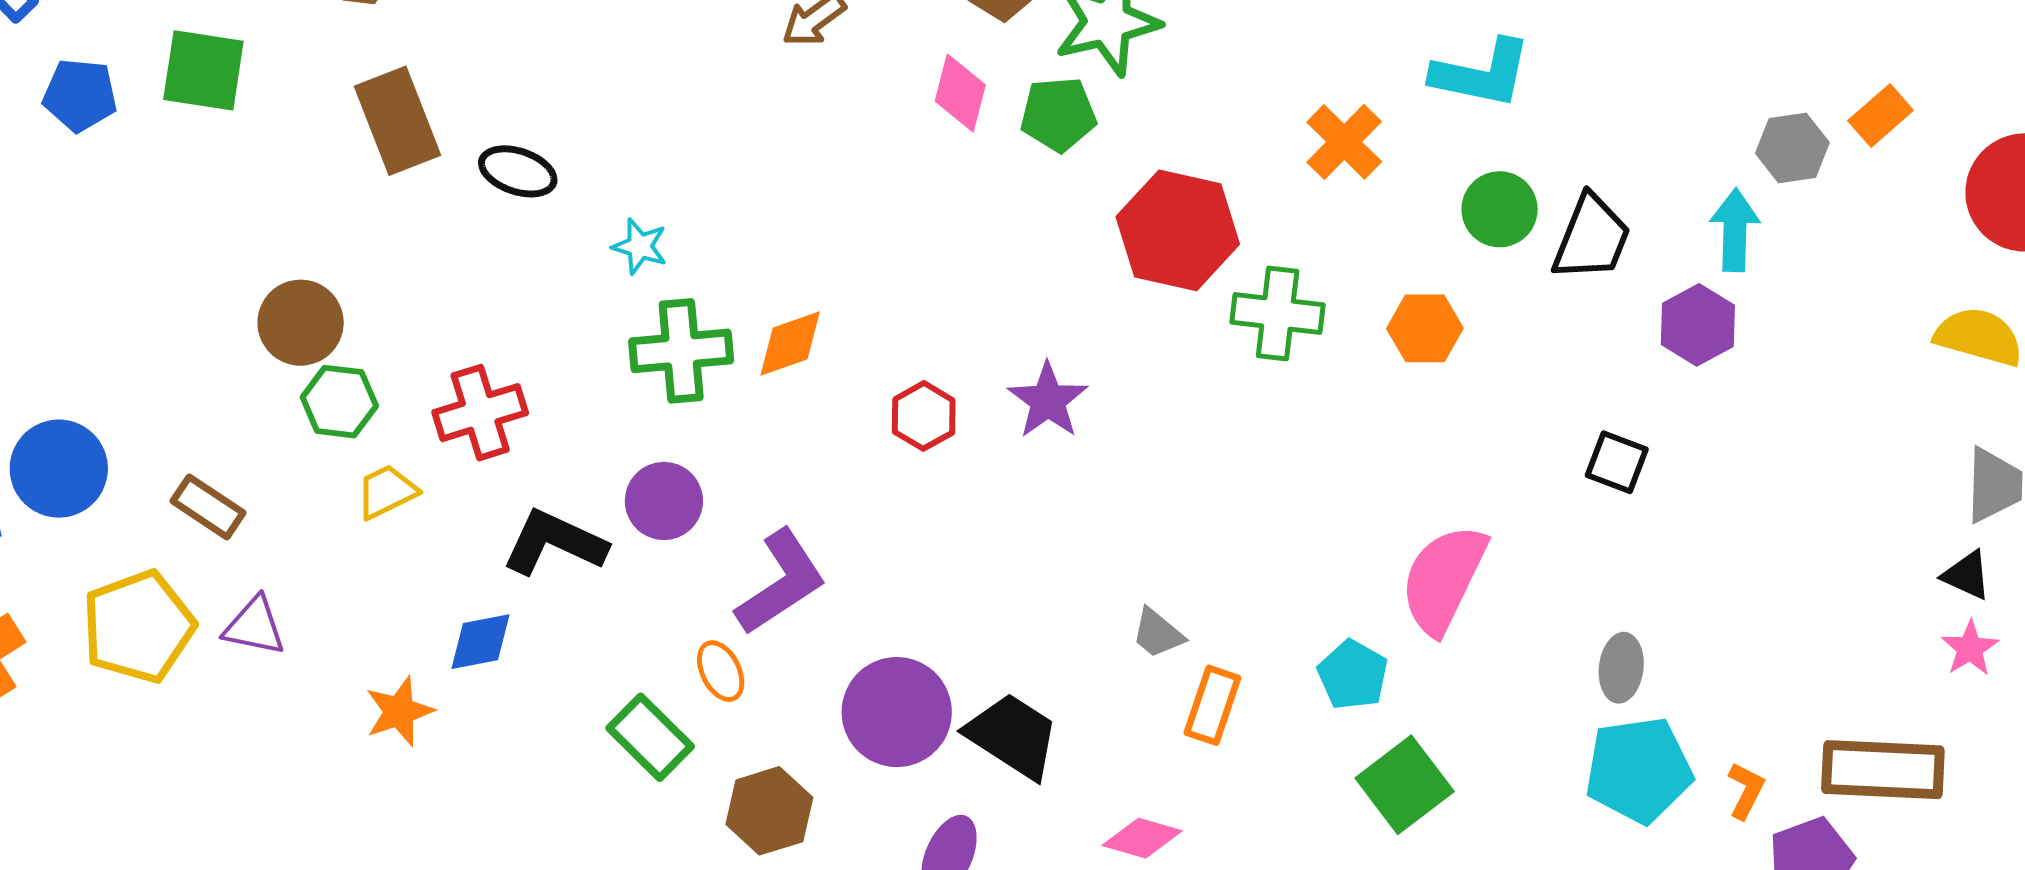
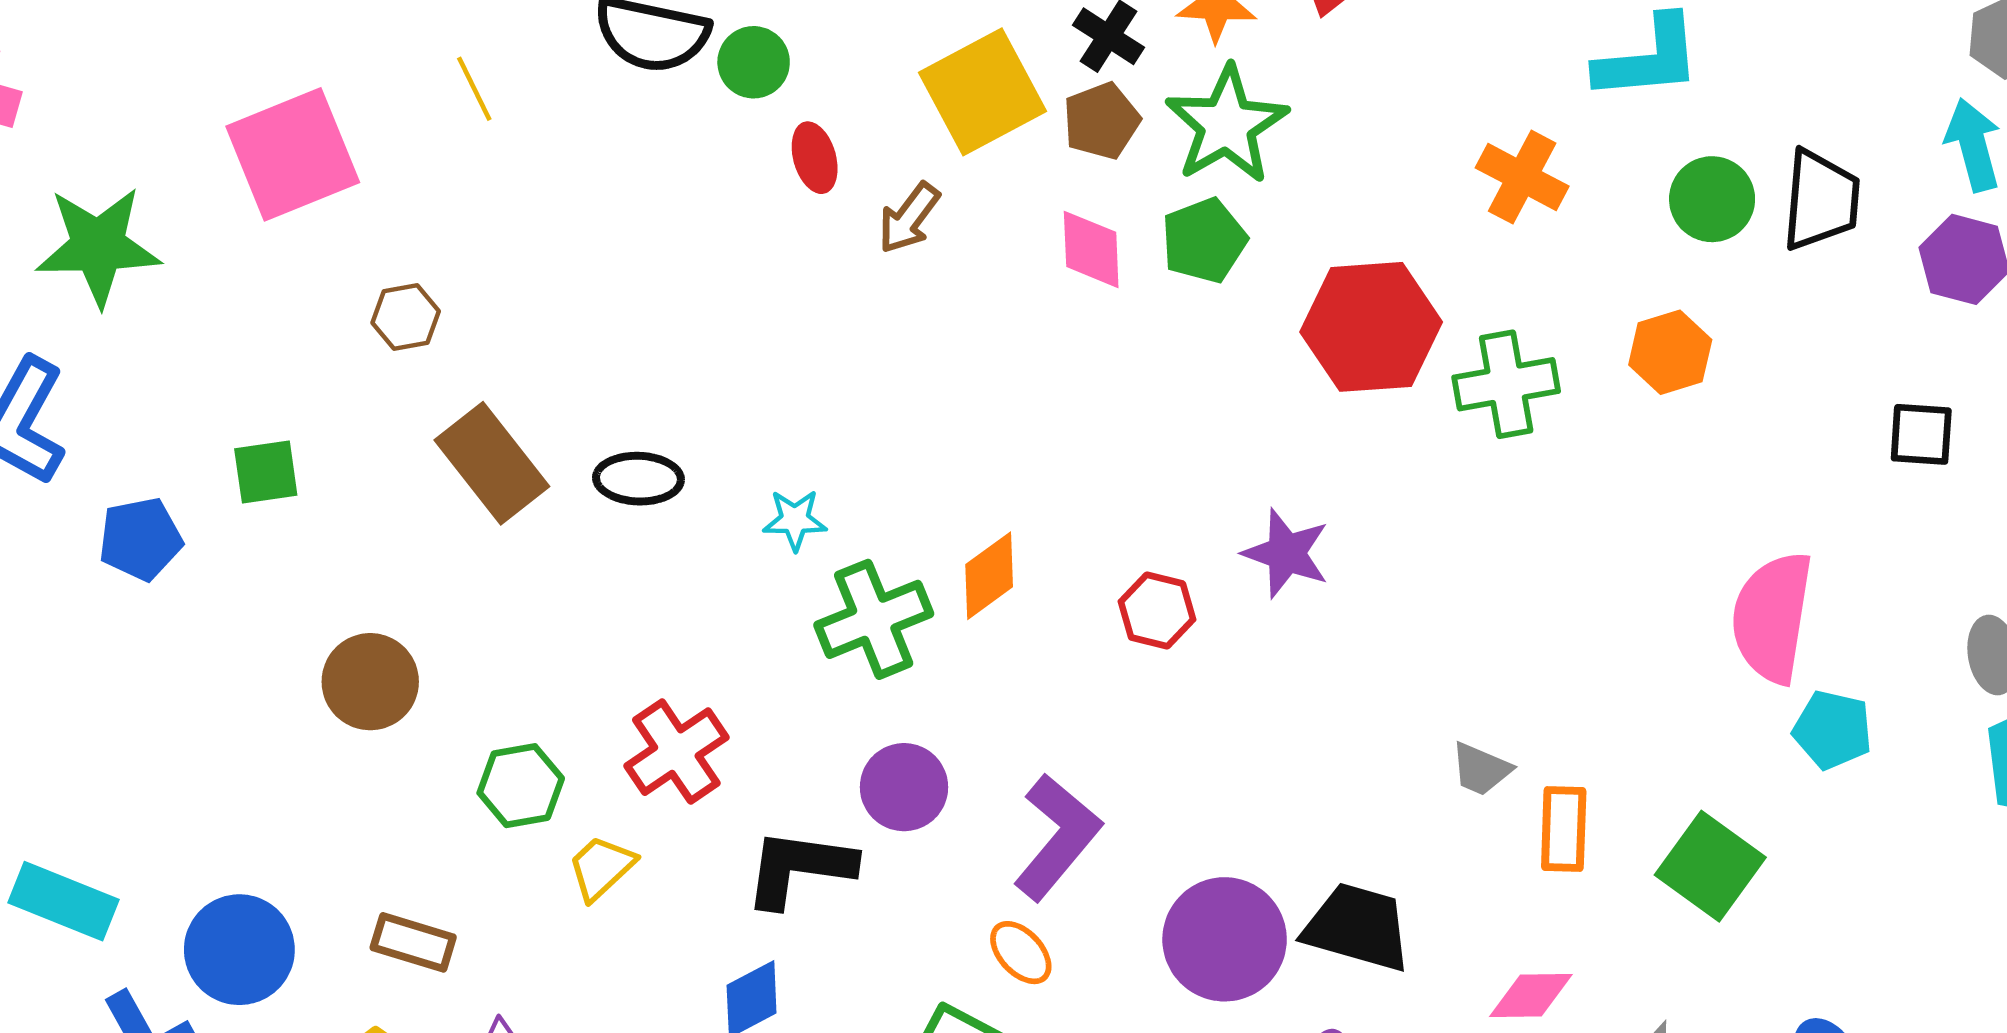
green square: (203, 70) -> (266, 472), size x0.7
brown circle: (301, 323) -> (370, 682), moved
cyan pentagon: (1353, 675) -> (1833, 730), moved
green square: (1405, 785) -> (1710, 866), moved

